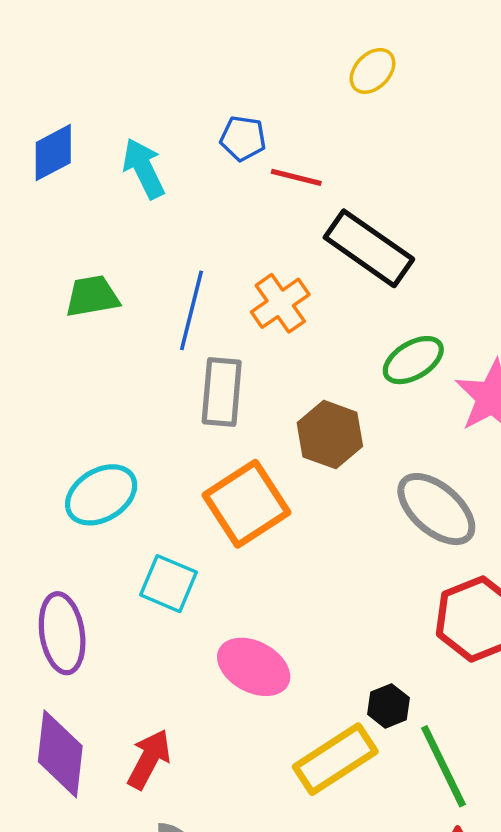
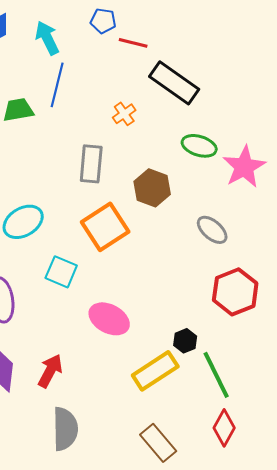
orange cross: (280, 303) -> (124, 114), size x0.7
blue line: (192, 310) -> (57, 85), moved
green ellipse: (413, 360) -> (199, 146), turned 48
gray ellipse: (436, 509) -> (212, 230), size x0.7

